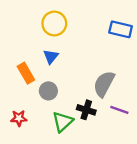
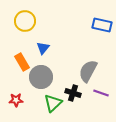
yellow circle: (54, 24) -> (25, 21), moved
gray circle: (48, 91) -> (41, 77), size x1.5

